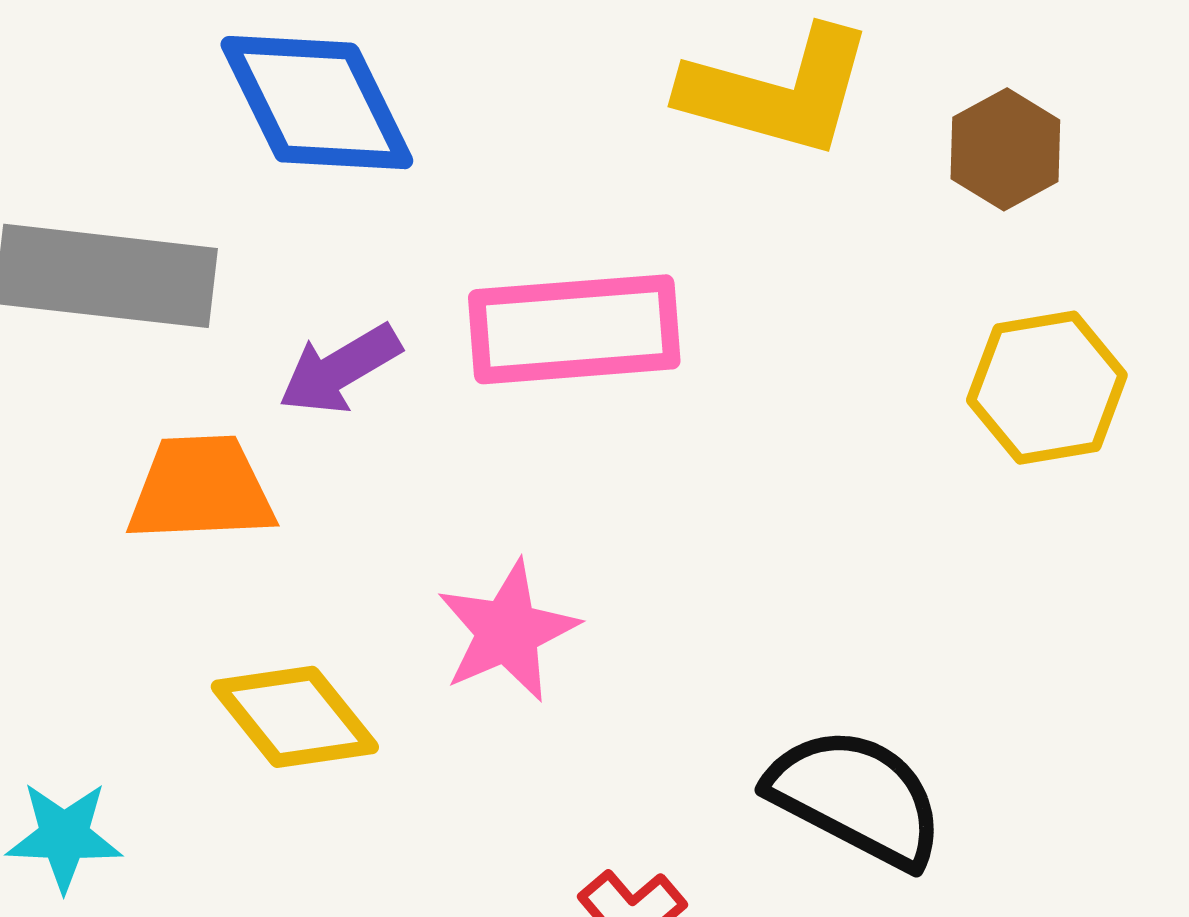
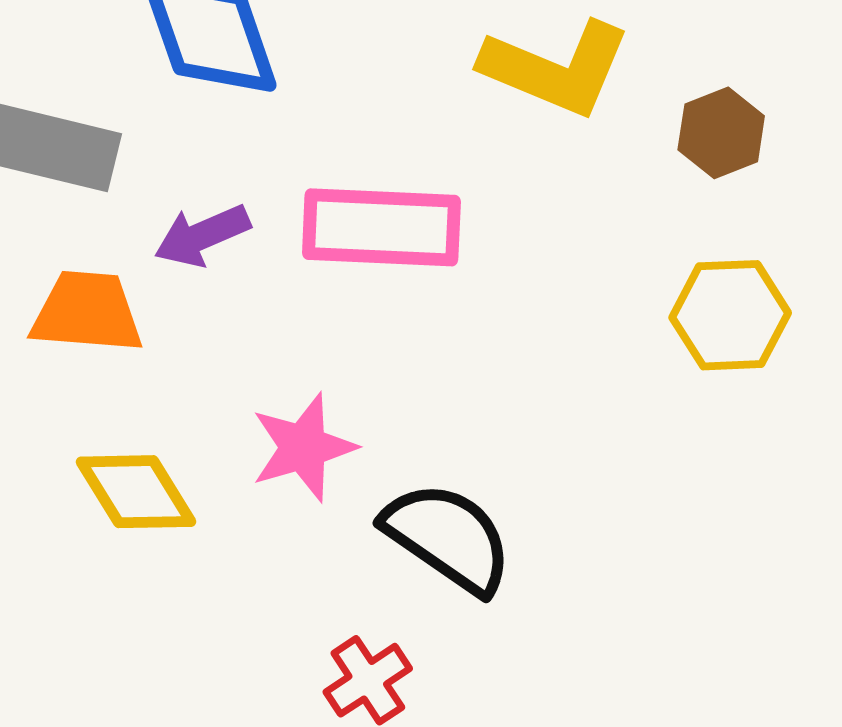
black semicircle: (856, 797) -> (448, 537), moved

